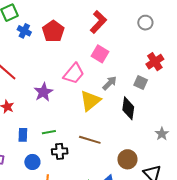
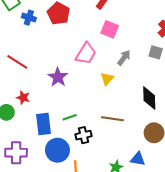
yellow triangle: (90, 101) -> (107, 79), size x0.6
black diamond: (128, 108) -> (149, 98), moved
blue rectangle: (23, 135) -> (43, 124), size x1.5
blue circle: (32, 162) -> (57, 150), size x1.5

